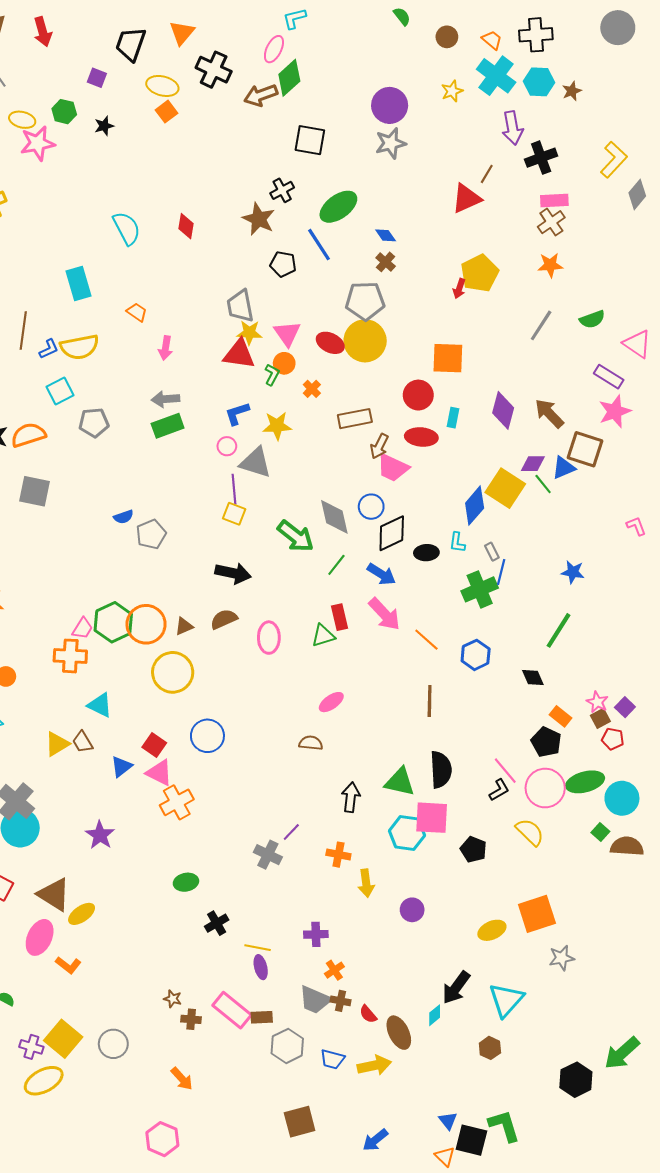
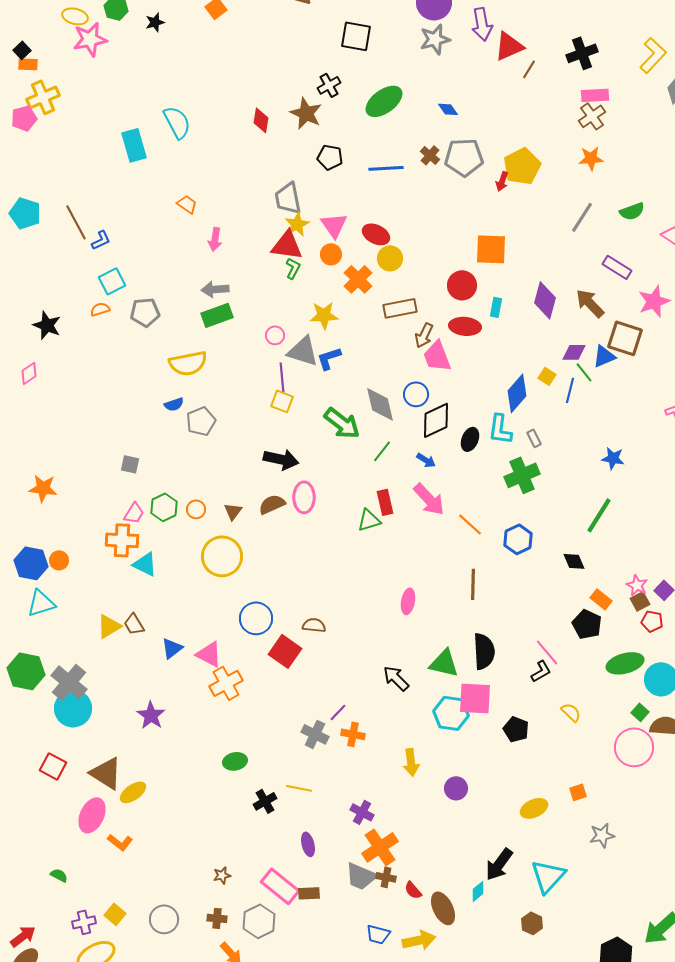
purple arrow: (512, 128) -> (482, 24), moved
red triangle: (466, 199) -> (509, 46), moved
red diamond: (186, 226) -> (261, 120), moved
blue diamond: (386, 235) -> (448, 109), moved
blue line: (319, 245) -> (386, 168), moved, turned -60
cyan rectangle: (78, 283) -> (134, 145), moved
gray pentagon: (365, 301) -> (464, 157), moved
brown line: (23, 331) -> (76, 222), turned -36
yellow star: (249, 333) -> (297, 224), turned -30
yellow circle: (365, 341) -> (390, 258), moved, size x0.6
yellow semicircle: (80, 347) -> (188, 363), moved
green L-shape: (272, 375) -> (293, 268), moved
purple rectangle: (609, 377) -> (617, 267), moved
orange cross: (312, 389) -> (358, 279), size x1.6
blue L-shape: (237, 413) -> (329, 358), moved
orange semicircle: (28, 435) -> (100, 309), moved, size x0.6
pink trapezoid: (393, 468) -> (437, 356), turned 44
yellow square: (505, 488) -> (547, 376), size x0.5
gray square: (34, 491) -> (130, 464), moved, size x0.6
cyan L-shape: (457, 542) -> (500, 429), size x1.5
black ellipse: (426, 553) -> (470, 439), turned -65
blue line: (501, 572) -> (570, 390), moved
blue arrow: (381, 574) -> (426, 460), size x0.7
green hexagon: (113, 622) -> (164, 507), size x0.7
orange circle: (146, 624) -> (196, 509), size x0.5
brown triangle: (184, 626) -> (233, 511), turned -30
pink ellipse: (269, 638) -> (304, 497), moved
pink ellipse: (331, 702) -> (408, 601), moved, turned -45
cyan triangle: (100, 705) -> (145, 564), moved
brown semicircle: (311, 743) -> (314, 625), moved
red square: (154, 745) -> (285, 651), moved, size x1.4
pink circle: (545, 788) -> (634, 747), moved
black arrow: (351, 797) -> (396, 678), turned -52
yellow semicircle: (530, 832) -> (571, 712), size x0.7
orange cross: (338, 855) -> (353, 734), moved
orange square: (537, 914) -> (578, 792), size x0.5
purple cross: (316, 934) -> (362, 812), turned 30
yellow line: (258, 948) -> (299, 788), moved
orange cross: (334, 970) -> (380, 847), size x1.8
brown star: (173, 999) -> (222, 875), turned -30
brown cross: (191, 1019) -> (217, 918), moved
yellow square: (63, 1039) -> (115, 914), size x0.6
gray hexagon: (287, 1046) -> (259, 921), moved
purple cross: (31, 1047) -> (84, 922), turned -30

